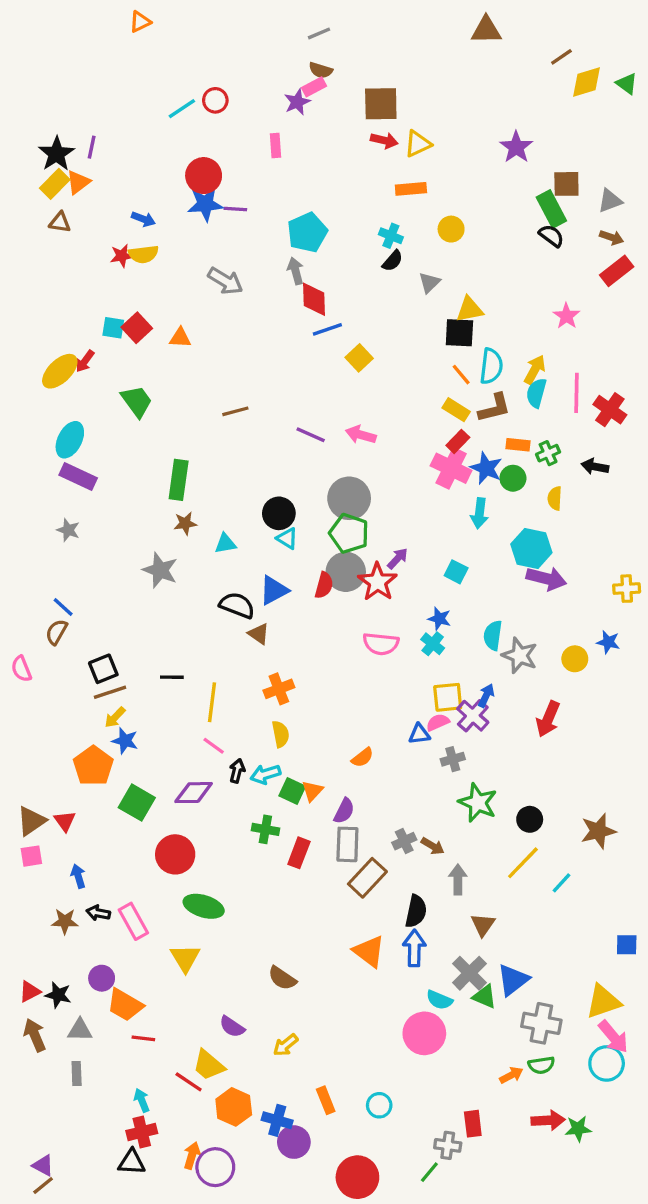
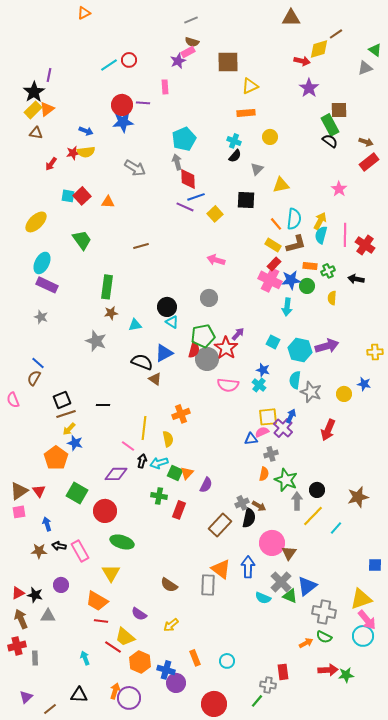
yellow diamond: (587, 82) -> (319, 49), moved
red arrow: (384, 140) -> (302, 61), moved
purple line: (92, 147) -> (49, 75), moved
gray triangle: (610, 201) -> (365, 68), moved
purple line: (235, 209) -> (143, 103), moved
black square: (459, 333) -> (246, 200), moved
red arrow: (85, 361) -> (51, 164), moved
purple line: (311, 435) -> (185, 207), moved
blue star: (486, 468) -> (291, 280), turned -30
gray circle: (349, 498) -> (209, 298), size x0.7
green pentagon: (349, 533) -> (203, 336), moved, turned -30
cyan hexagon: (531, 548) -> (300, 350), moved
gray circle: (346, 572) -> (207, 359), moved
purple arrow: (546, 579) -> (327, 346), turned -30
orange cross: (279, 689) -> (181, 414), moved
yellow line: (212, 702) -> (144, 428), moved
orange semicircle: (362, 757) -> (264, 474), moved, turned -40
green square: (137, 803) -> (77, 493), moved
gray rectangle: (347, 844) -> (208, 585), moved
gray arrow: (458, 880) -> (297, 501), moved
black semicircle: (416, 911) -> (249, 518), moved
orange trapezoid: (125, 1005) -> (97, 601), moved
pink circle: (424, 1033) -> (272, 543), moved
red line: (143, 1038) -> (101, 621), moved
green semicircle: (541, 1065) -> (324, 637), turned 35
gray rectangle: (77, 1073) -> (35, 658), moved
red cross: (142, 1132) -> (17, 646), moved
purple triangle: (43, 1165) -> (26, 697), turned 48
brown line: (43, 1186) -> (50, 709), moved

